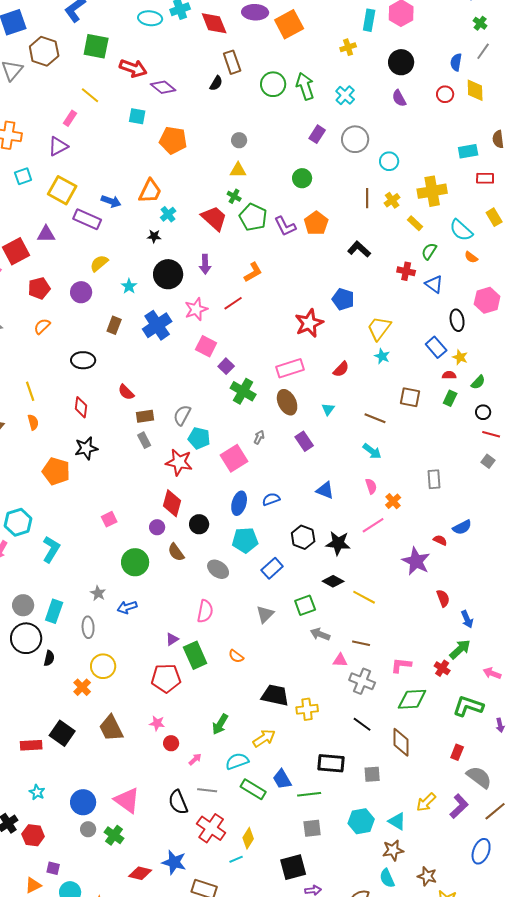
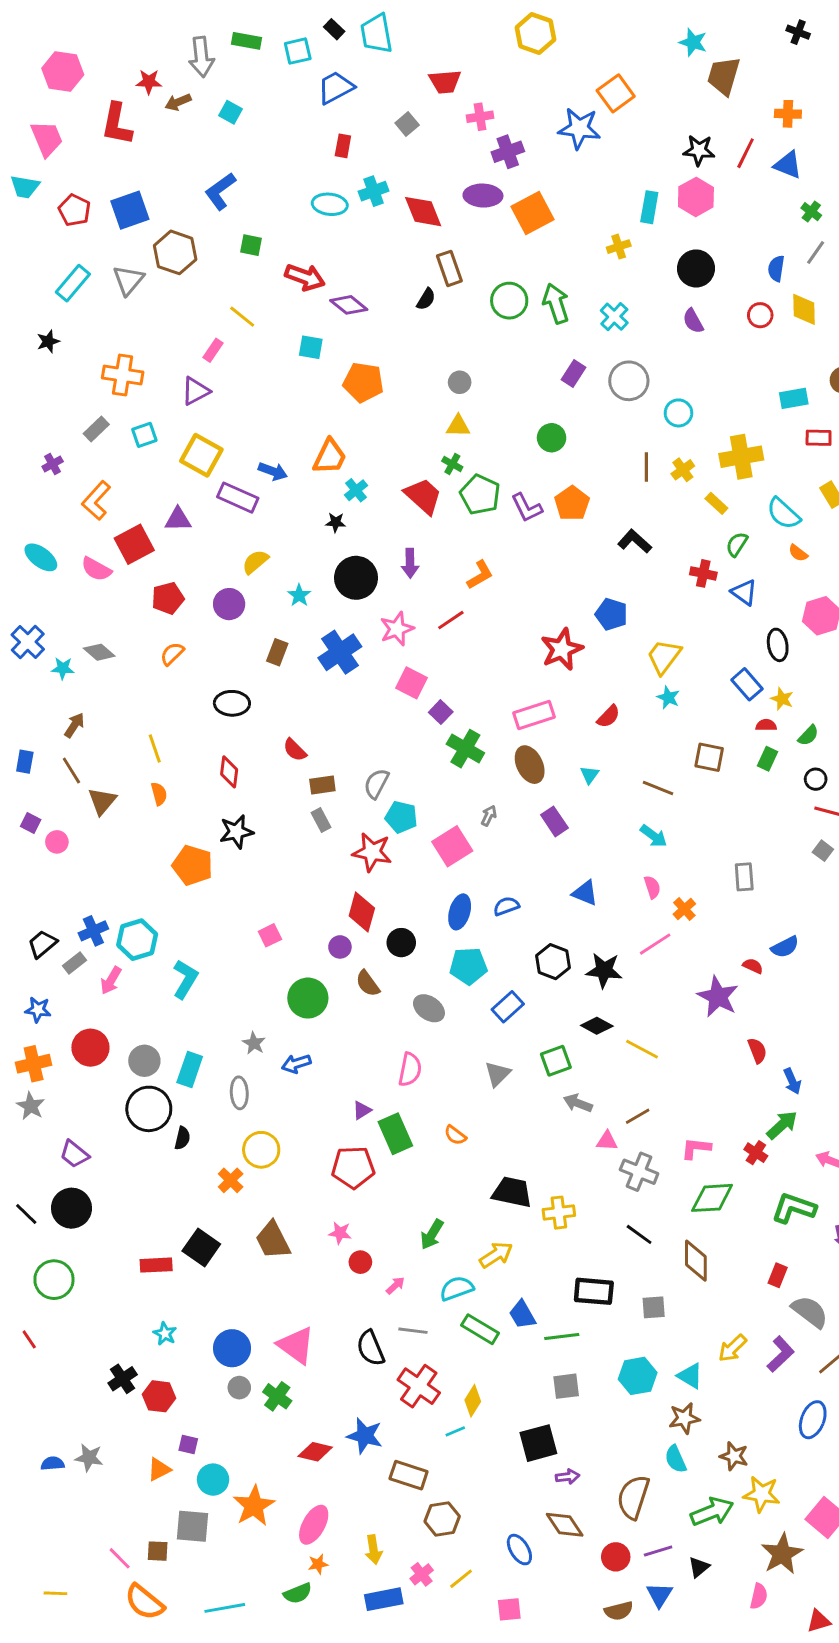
green square: (96, 46) -> (251, 245), size x0.6
brown line: (361, 643) -> (638, 1116), turned -42

